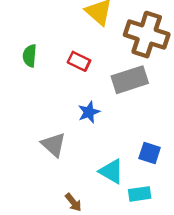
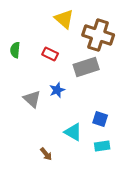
gray triangle: (54, 145) -> (32, 99), moved
cyan rectangle: (140, 194) -> (102, 146), moved

